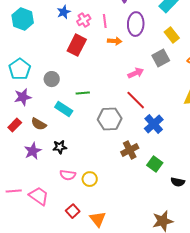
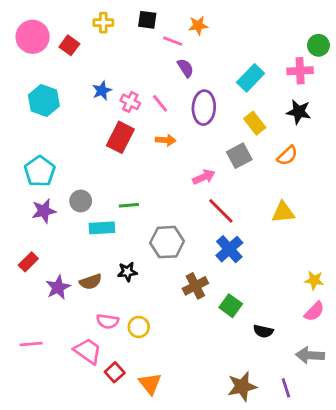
pink cross: (84, 20) -> (130, 102), turned -32
pink line: (105, 21) -> (160, 103), turned -32
orange arrow: (115, 41) -> (166, 140), moved
gray circle: (52, 79) -> (81, 201), moved
red line: (136, 100) -> (221, 211), moved
cyan rectangle: (64, 109) -> (102, 228), turned -36
brown semicircle: (39, 124) -> (91, 282), moved, turned -49
red rectangle: (15, 125) -> (28, 262), moved
black star: (60, 147) -> (127, 272), moved
pink trapezoid: (39, 196) -> (88, 351), moved

